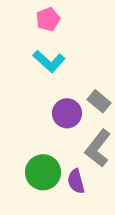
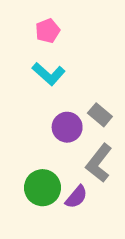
purple semicircle: (76, 181) -> (76, 197), turned -125

